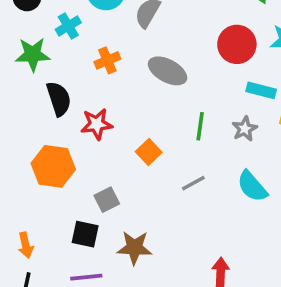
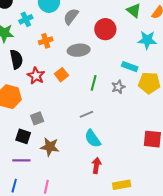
red circle: (237, 44) -> (105, 29), moved
gray ellipse: (168, 71) -> (79, 50), turned -40
red star: (97, 124) -> (36, 76), turned 30
orange square: (149, 152) -> (61, 75), moved
cyan semicircle: (252, 186) -> (93, 139), moved

